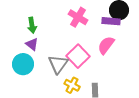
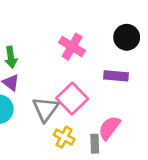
purple rectangle: (111, 21) -> (116, 76), moved
pink semicircle: (106, 45) -> (109, 128), moved

